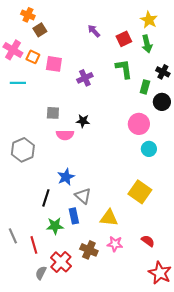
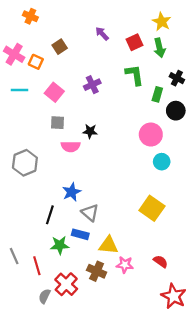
brown square: (40, 30) -> (60, 47), moved
pink square: (54, 64) -> (54, 92), moved, turned 30
blue rectangle: (74, 216) -> (80, 234), turned -63
yellow triangle: (109, 218) -> (108, 245), moved

